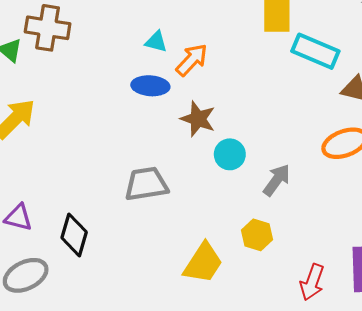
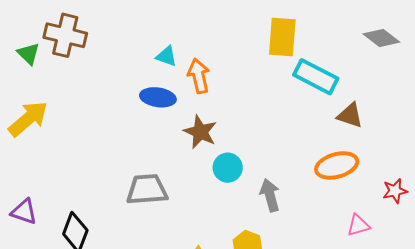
orange arrow: (192, 60) -> (199, 76), turned -60
gray arrow: (277, 180) -> (270, 195), turned -56

